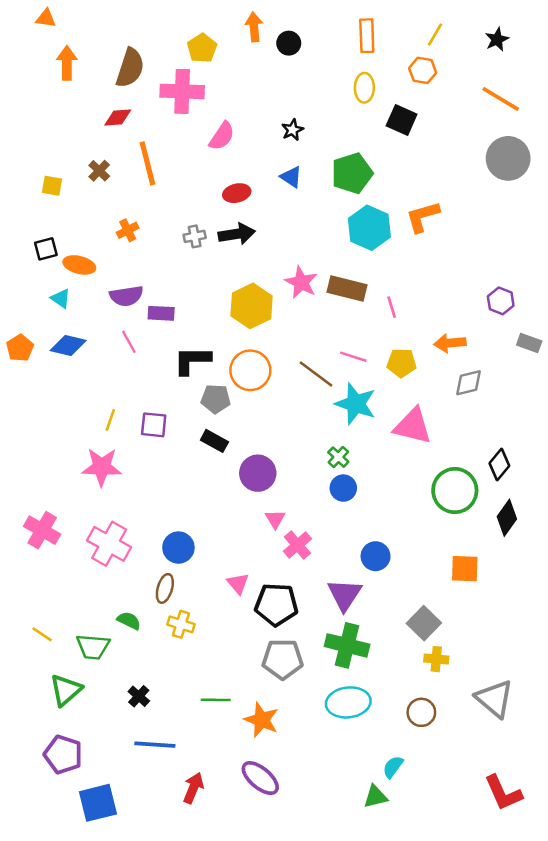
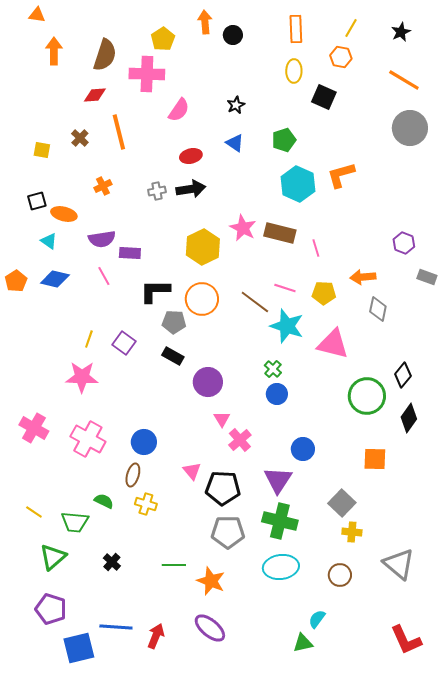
green pentagon: (352, 173) -> (284, 140), size x0.7
gray diamond: (468, 383) -> (378, 309), turned -65
purple square: (154, 425) -> (124, 343), turned 30
blue line: (155, 745) -> (116, 627), moved

